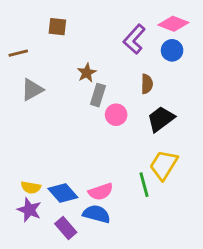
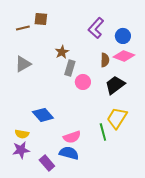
pink diamond: (173, 24) -> (124, 56), moved
brown line: (18, 53) -> (23, 28), moved
blue diamond: (63, 193) -> (43, 115), moved
purple star: (29, 210) -> (21, 150), turned -30

